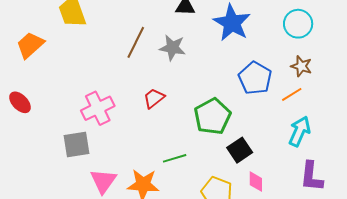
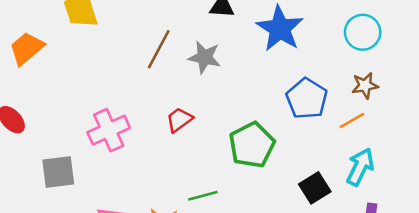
brown star: (301, 66) -> (365, 86), turned -30
gray square: (76, 145) -> (58, 172), moved
black square: (240, 150) -> (315, 188), moved

